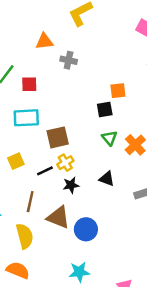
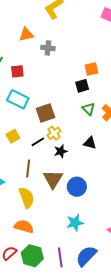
cyan rectangle: (26, 118) -> (18, 99), turned 35
brown triangle: (58, 217) -> (53, 179), turned 45

